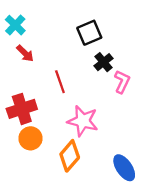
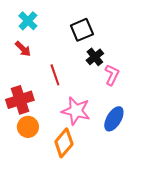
cyan cross: (15, 25) -> (28, 21), moved
blue ellipse: (124, 168) -> (114, 119), moved, turned 65

